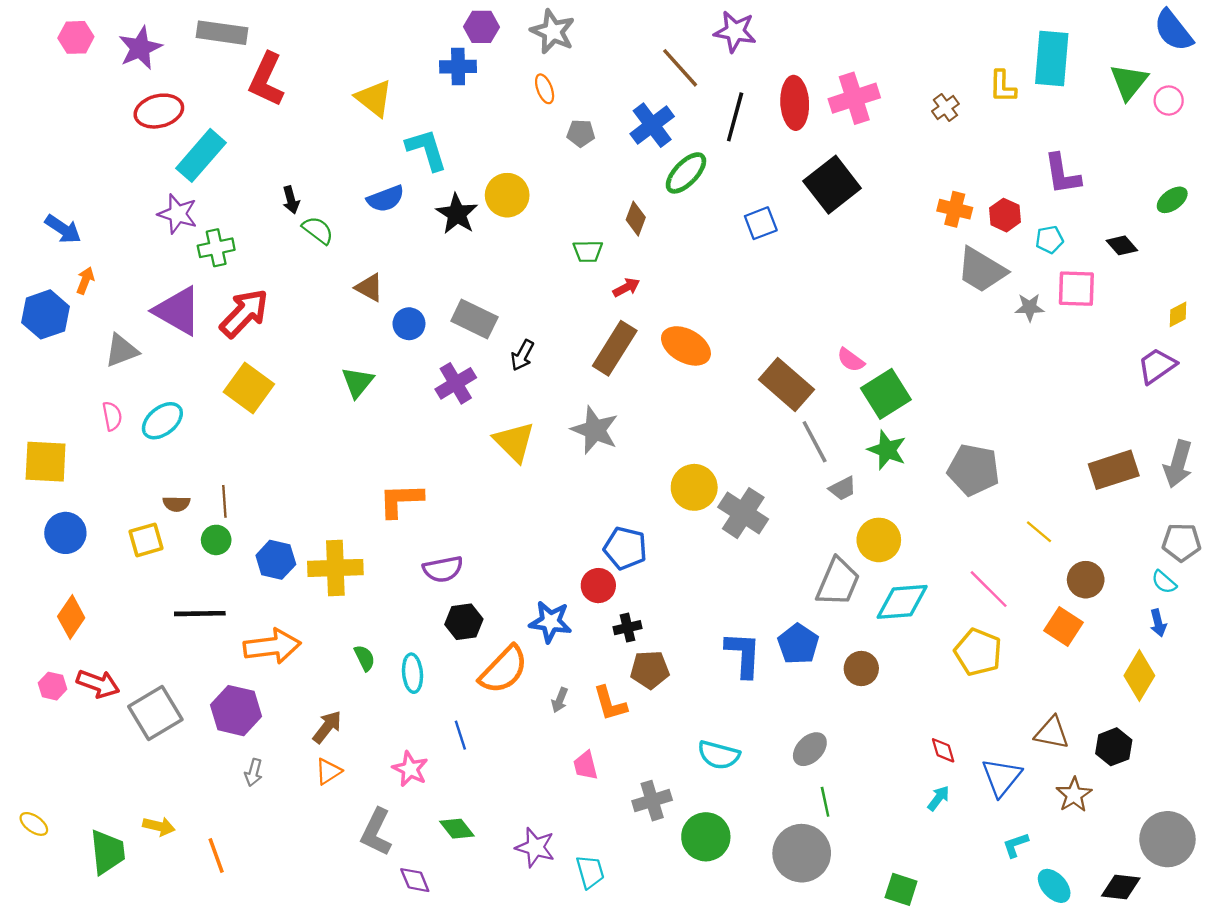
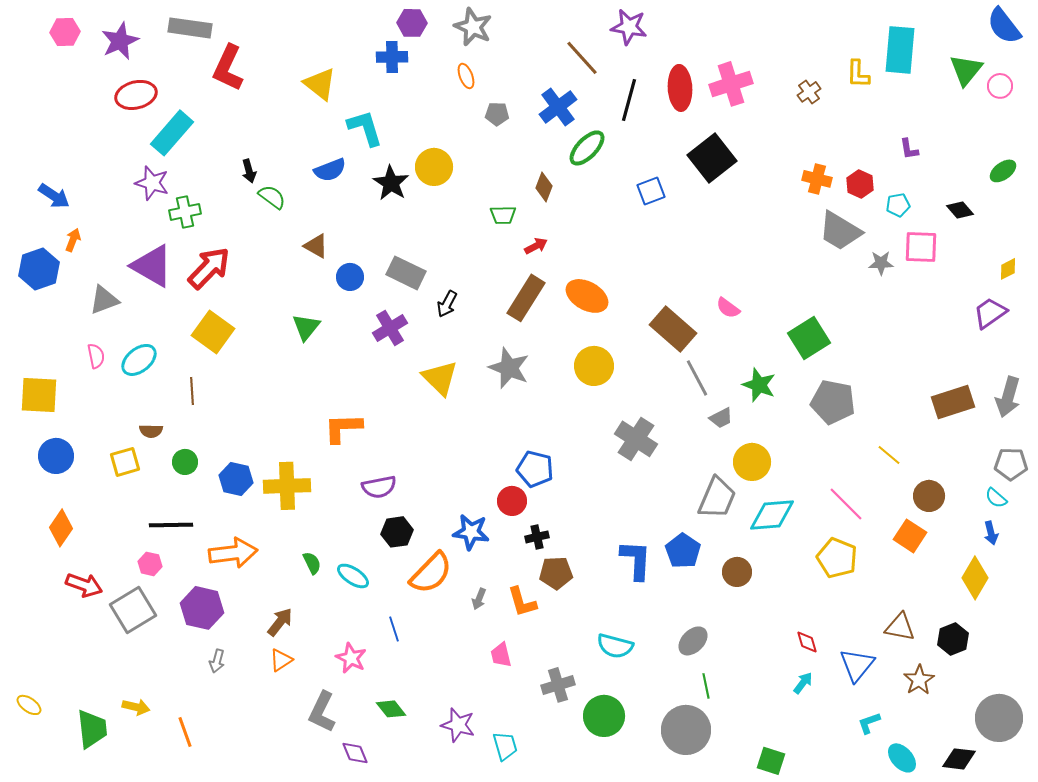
purple L-shape: (1062, 174) -> (909, 149), size x0.6
green square: (886, 394) -> (809, 338), moved
yellow circle: (694, 487) -> (594, 366), moved
brown line: (224, 501) -> (192, 391), moved
cyan ellipse: (412, 673) -> (353, 576), turned -52
pink hexagon: (53, 686) -> (150, 564), moved

